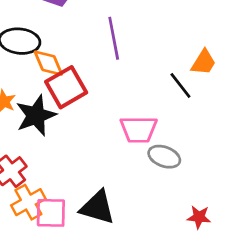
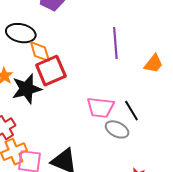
purple line: (114, 38) -> (115, 43), moved
black line: (180, 85) -> (131, 111), moved

